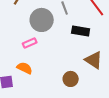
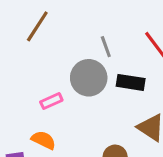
gray circle: (42, 20) -> (89, 78), moved

